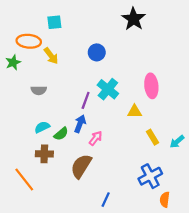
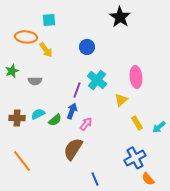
green star: (13, 62) -> (12, 71), moved
yellow triangle: (135, 111) -> (121, 100), turned -40
brown cross: (44, 154) -> (17, 118), moved
blue line: (106, 200) -> (95, 179), turned -48
orange semicircle: (165, 200) -> (148, 179), turned -48

